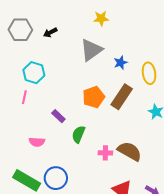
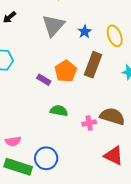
purple rectangle: (58, 116) -> (44, 80), moved
green semicircle: (78, 134) -> (59, 111), turned 90
pink semicircle: (37, 142) -> (13, 141), moved

